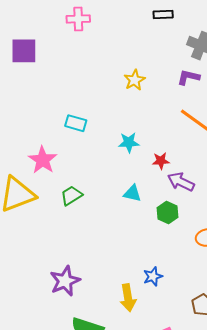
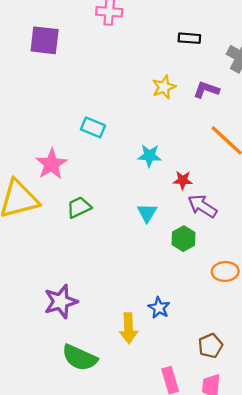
black rectangle: (163, 14) -> (189, 38), moved
purple L-shape: (188, 77) -> (206, 90), moved
cyan triangle: (132, 193) -> (147, 213), turned 42
blue star: (153, 276) -> (159, 308), turned -30

